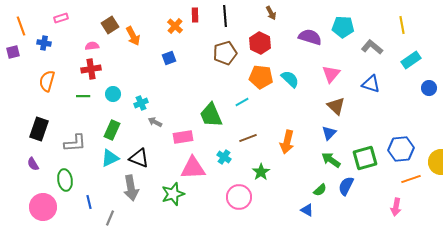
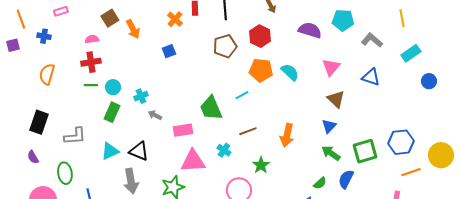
green line: (83, 96) -> (91, 85), moved
green rectangle: (112, 130) -> (112, 112), moved

